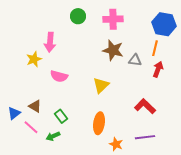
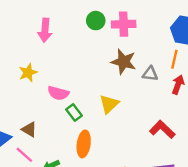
green circle: (78, 16) -> (96, 21), moved
pink arrow: (50, 42) -> (45, 30), moved
green rectangle: (61, 116) -> (74, 112), moved
orange ellipse: (99, 123) -> (84, 144), moved

